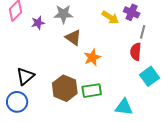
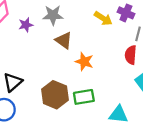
orange star: (92, 58) -> (84, 62), turned -30

